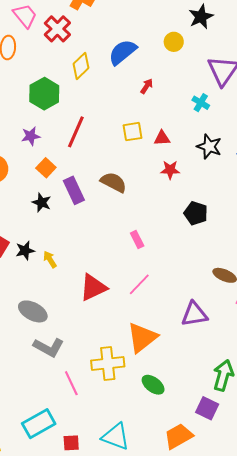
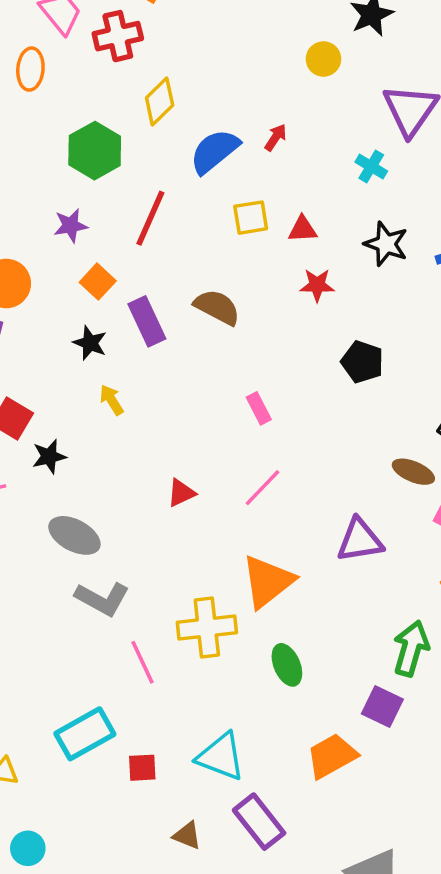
red cross: (57, 29) -> (118, 36), turned 32
blue semicircle: (123, 52) -> (214, 151), moved
black star: (25, 251) -> (49, 456), moved
yellow arrow: (50, 259) -> (112, 400), moved
red triangle: (93, 287) -> (181, 493), size x0.6
green ellipse: (153, 385) -> (287, 665), turned 30

